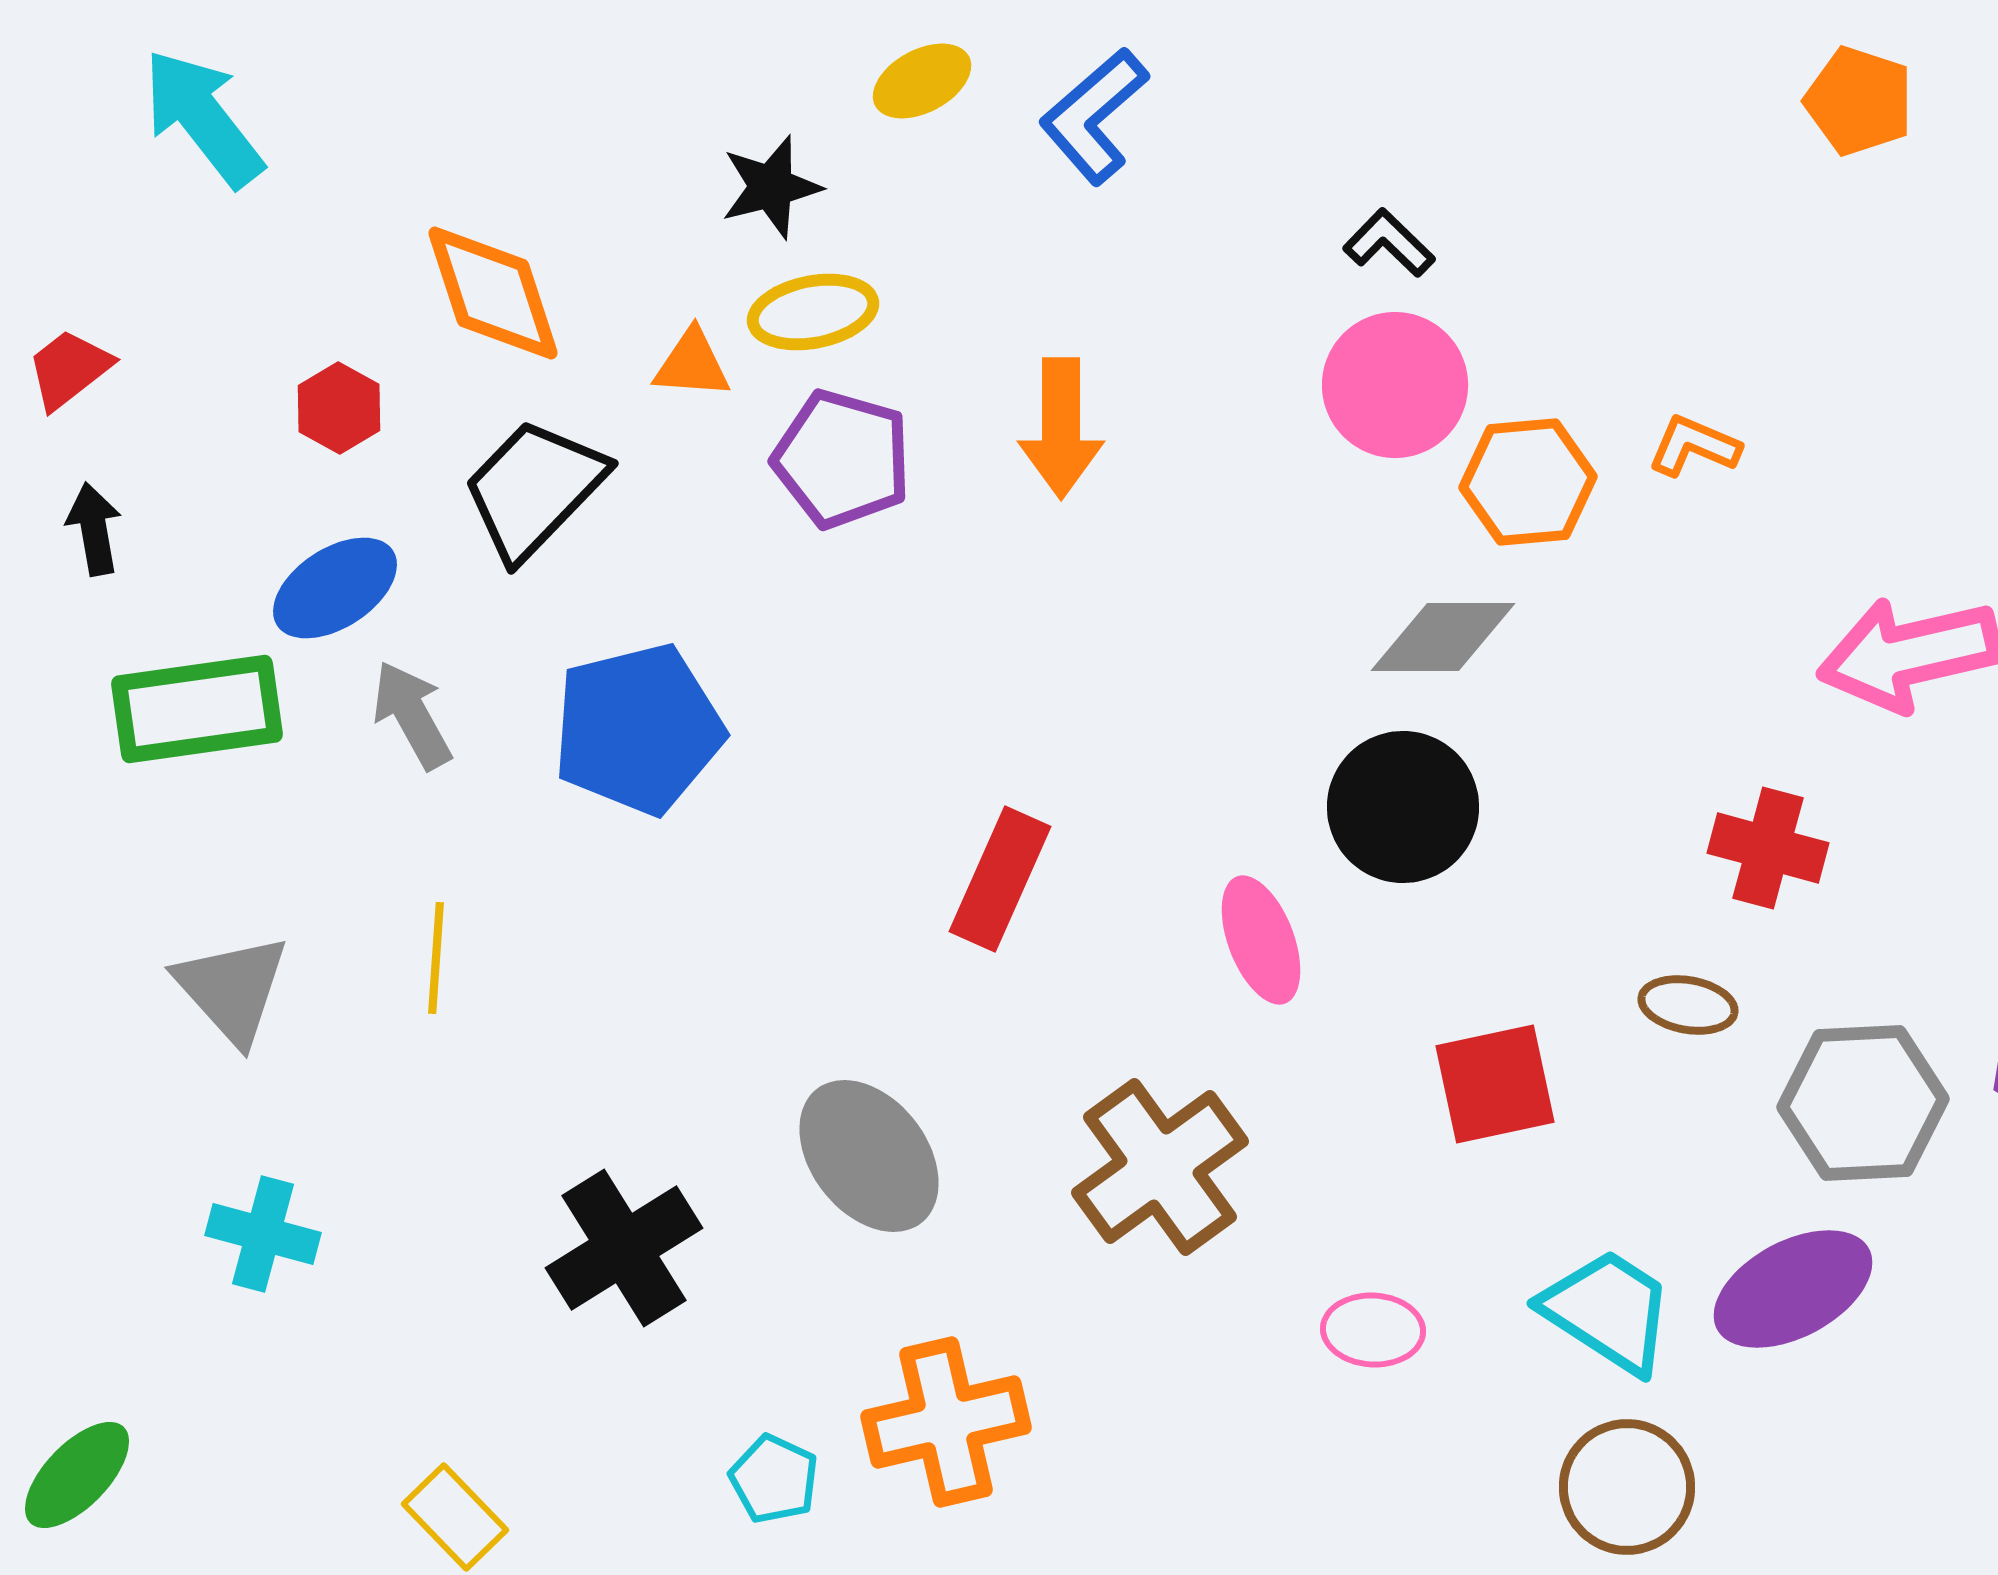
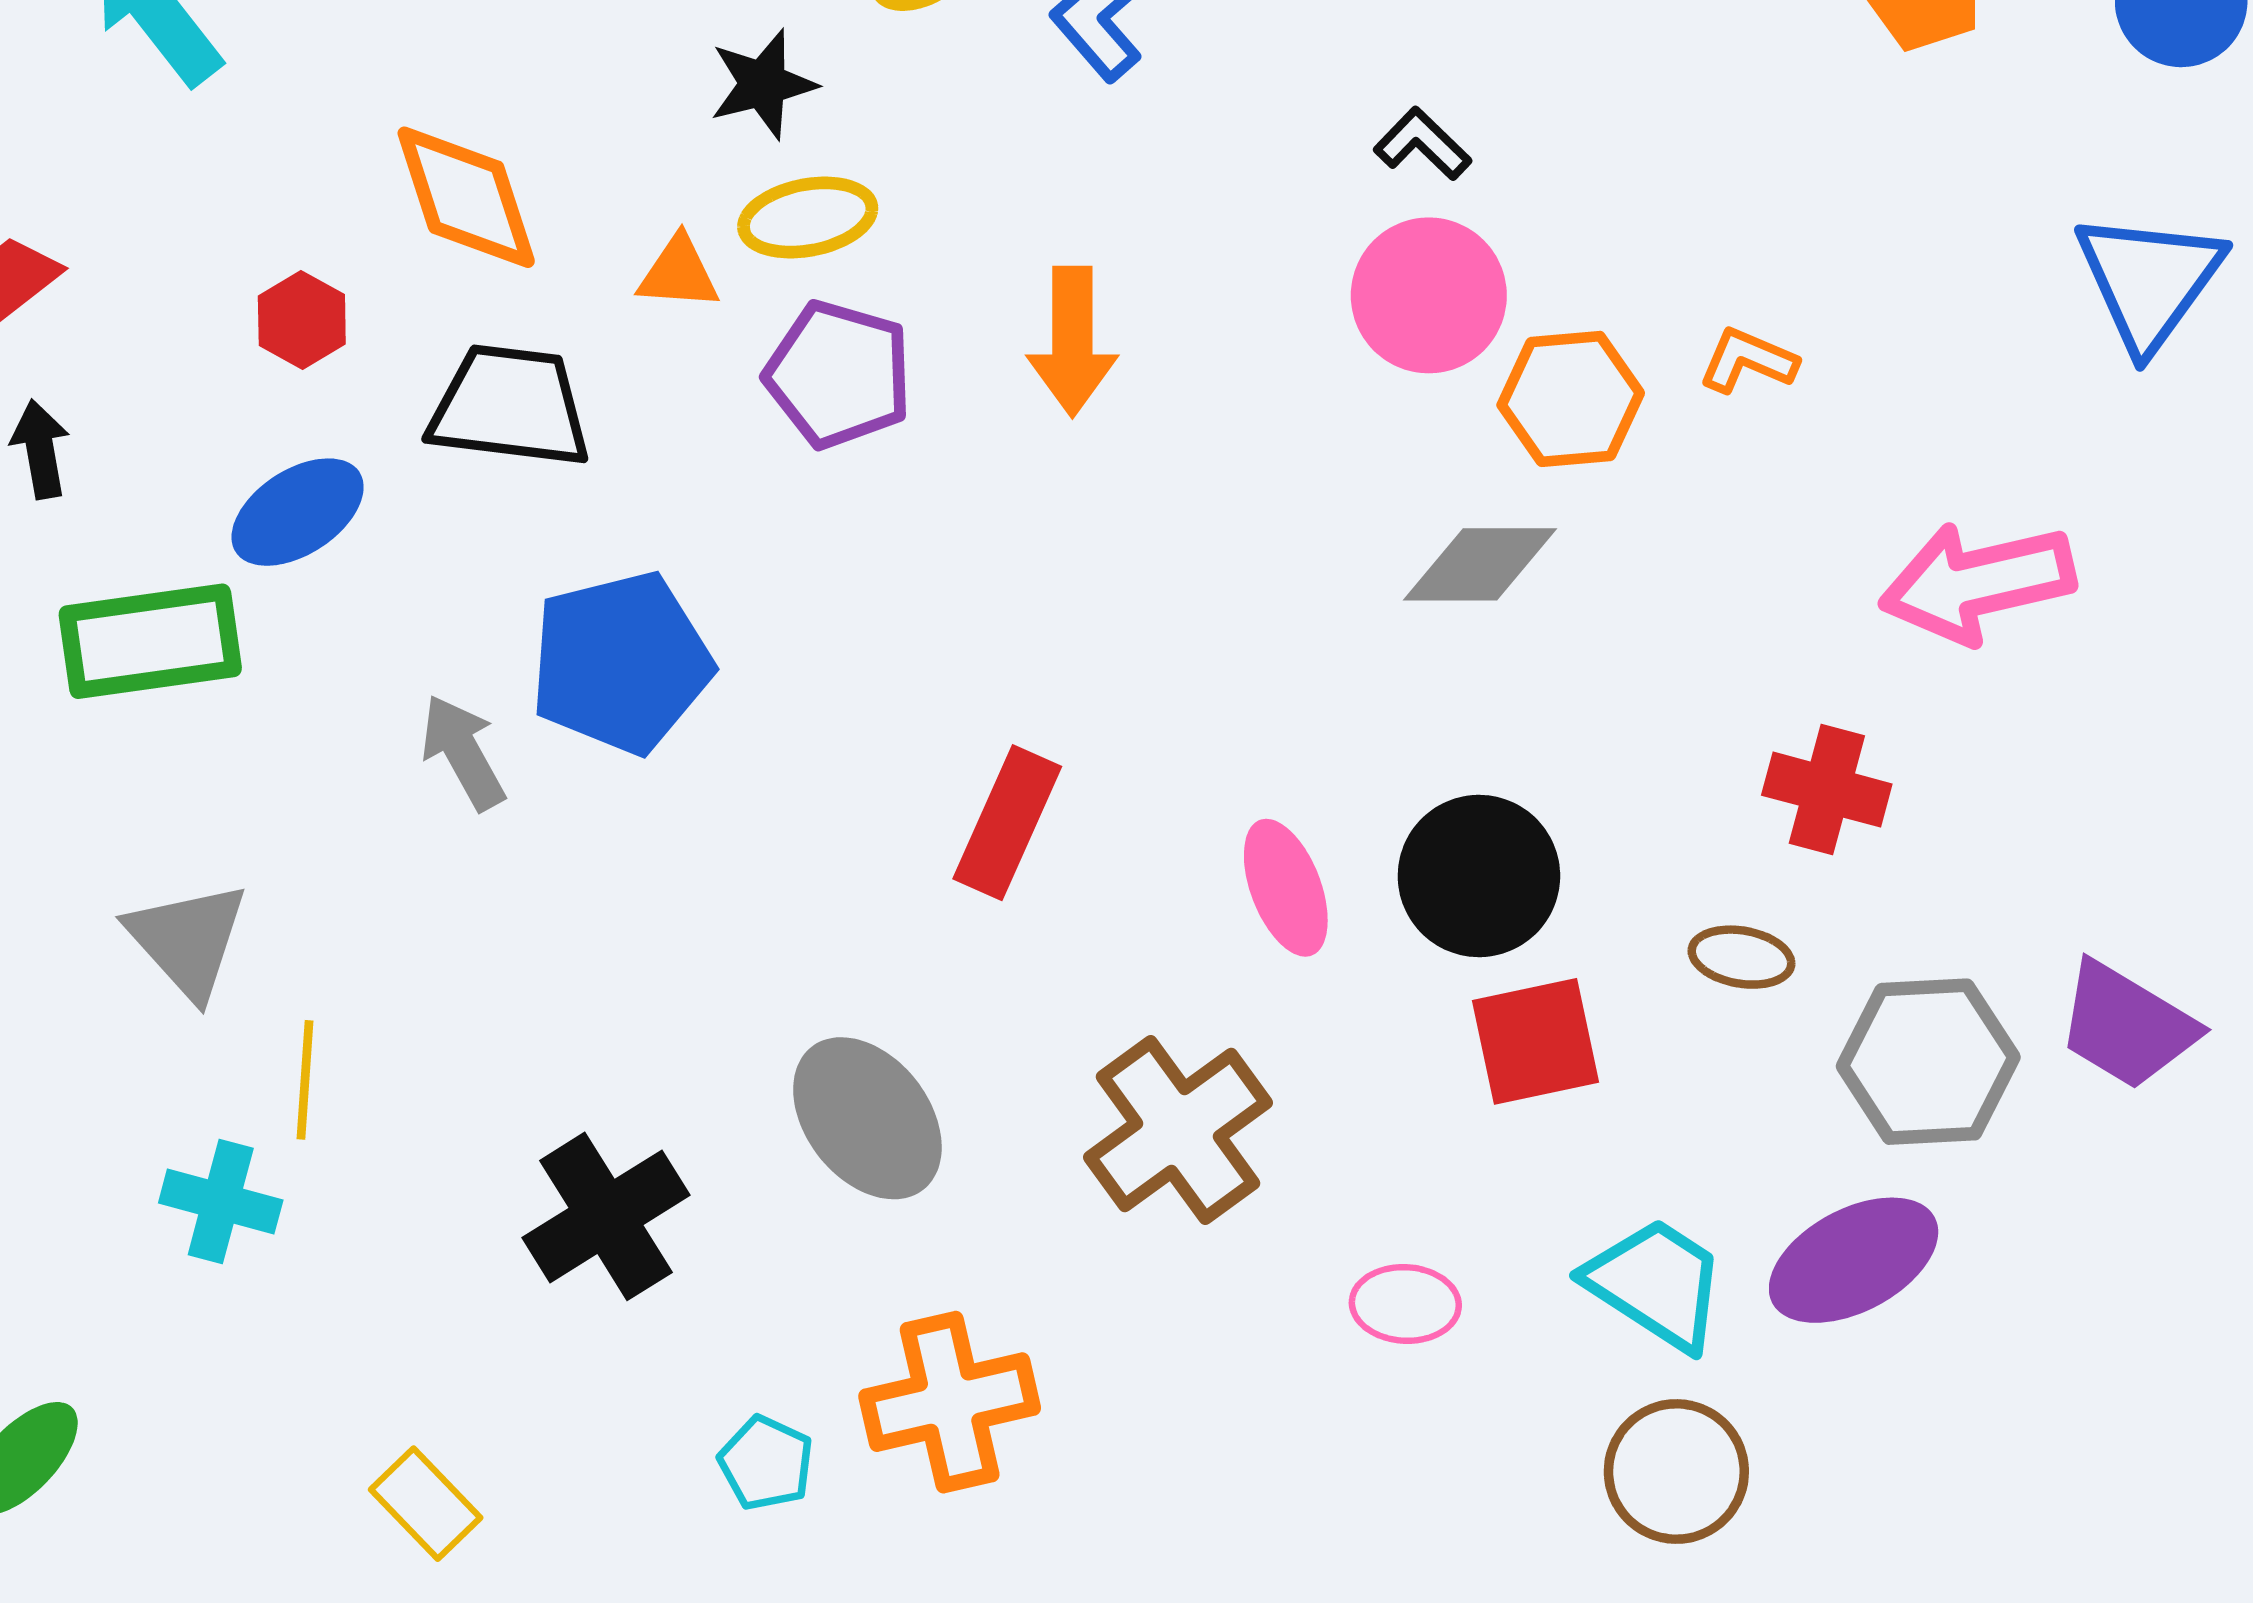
black trapezoid: (534, 489) -> (510, 406), turned 53
gray arrow: (412, 715) -> (463, 752), moved
black circle: (1403, 807) -> (1479, 876), moved
yellow line: (436, 958) -> (305, 1080), moved

